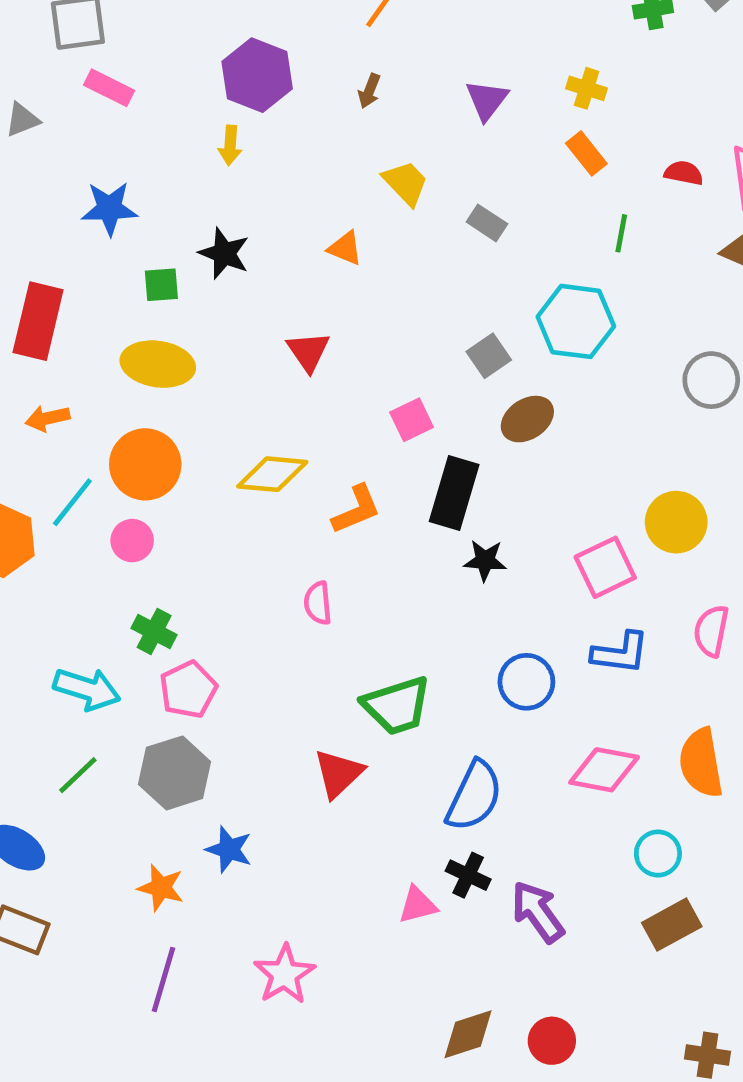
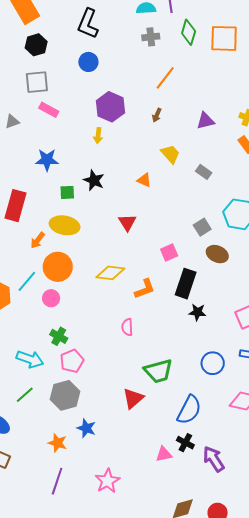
purple triangle: (487, 100) -> (205, 121), turned 36
orange arrow: (47, 418) -> (38, 240), moved, turned -42
brown ellipse: (527, 419) -> (217, 254), turned 55

